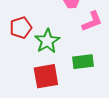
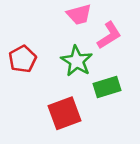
green star: (47, 41) -> (77, 61), moved

